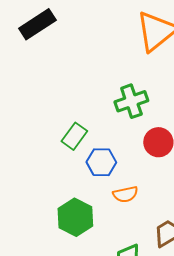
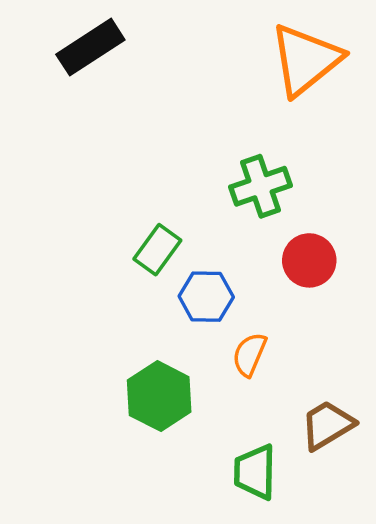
orange semicircle: (125, 194) -> (250, 354), turned 125

